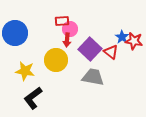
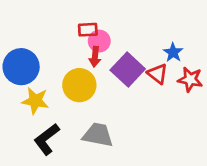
blue circle: (15, 33) -> (21, 67), moved
red star: (134, 41) -> (190, 79), moved
gray trapezoid: (93, 77) -> (98, 135), moved

